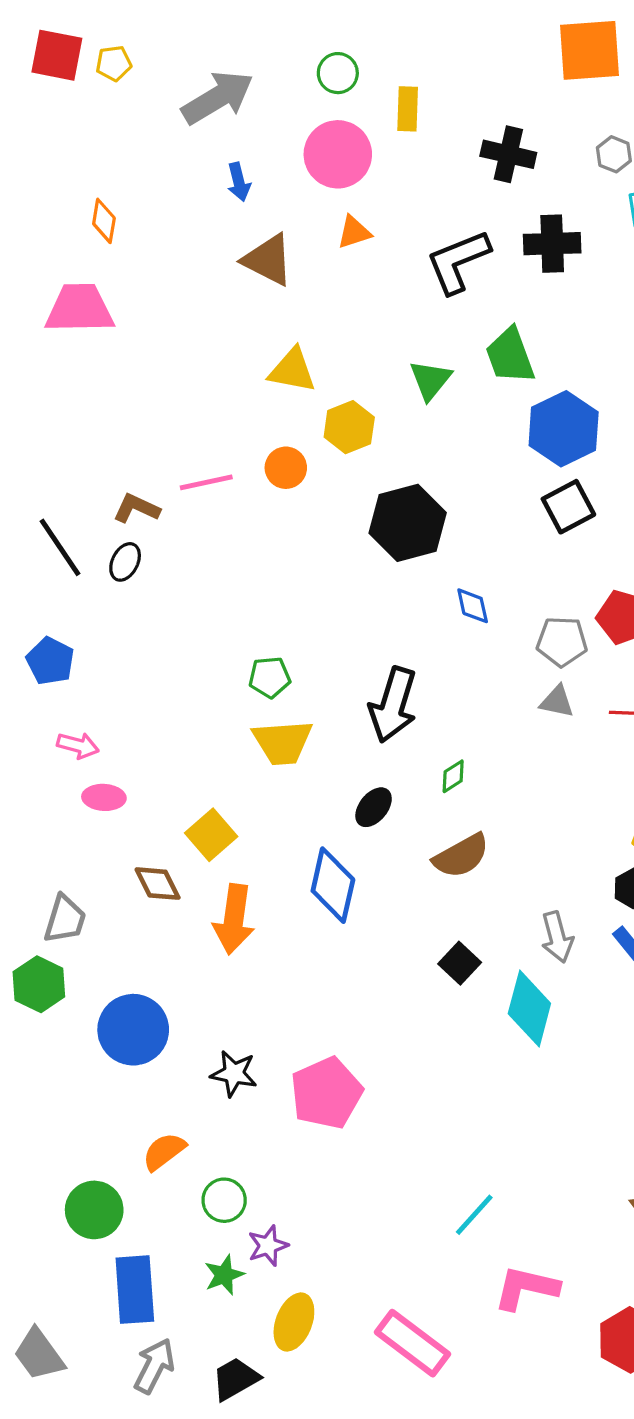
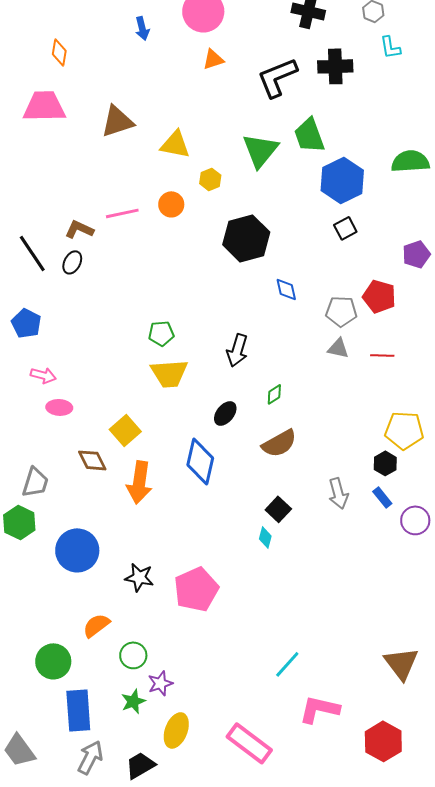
brown triangle: (268, 260) -> (117, 121), moved, turned -45
green triangle: (430, 380) -> (260, 150), size x1.4
yellow hexagon: (349, 427) -> (210, 179), size x0.7
black square: (568, 507) -> (345, 228), size x0.7
black arrow: (393, 705) -> (237, 350), size x0.7
cyan diamond: (529, 1009) -> (265, 537), moved, size x0.5

